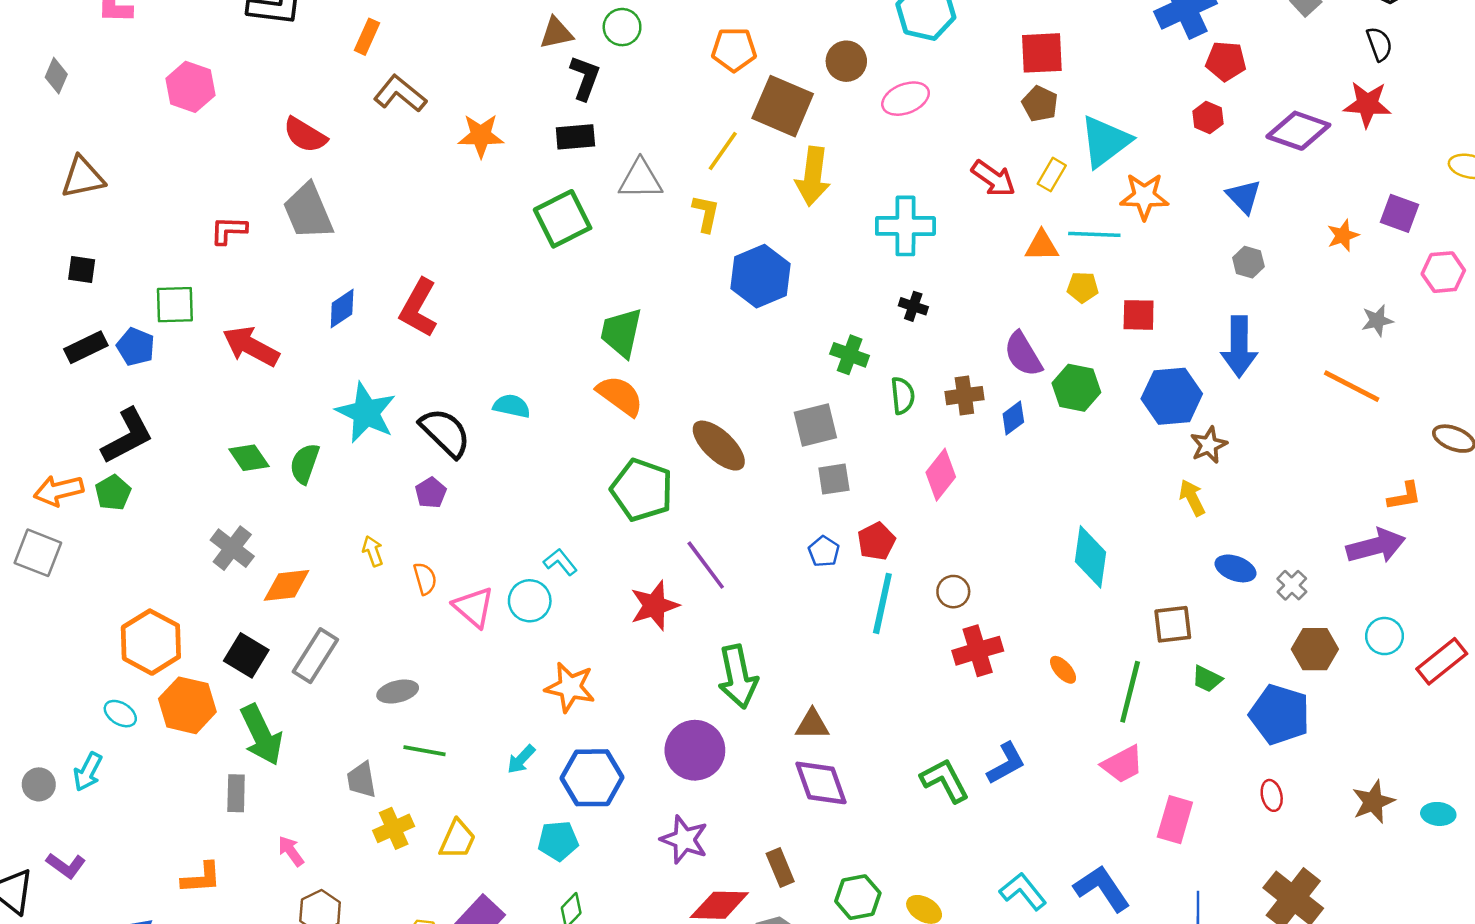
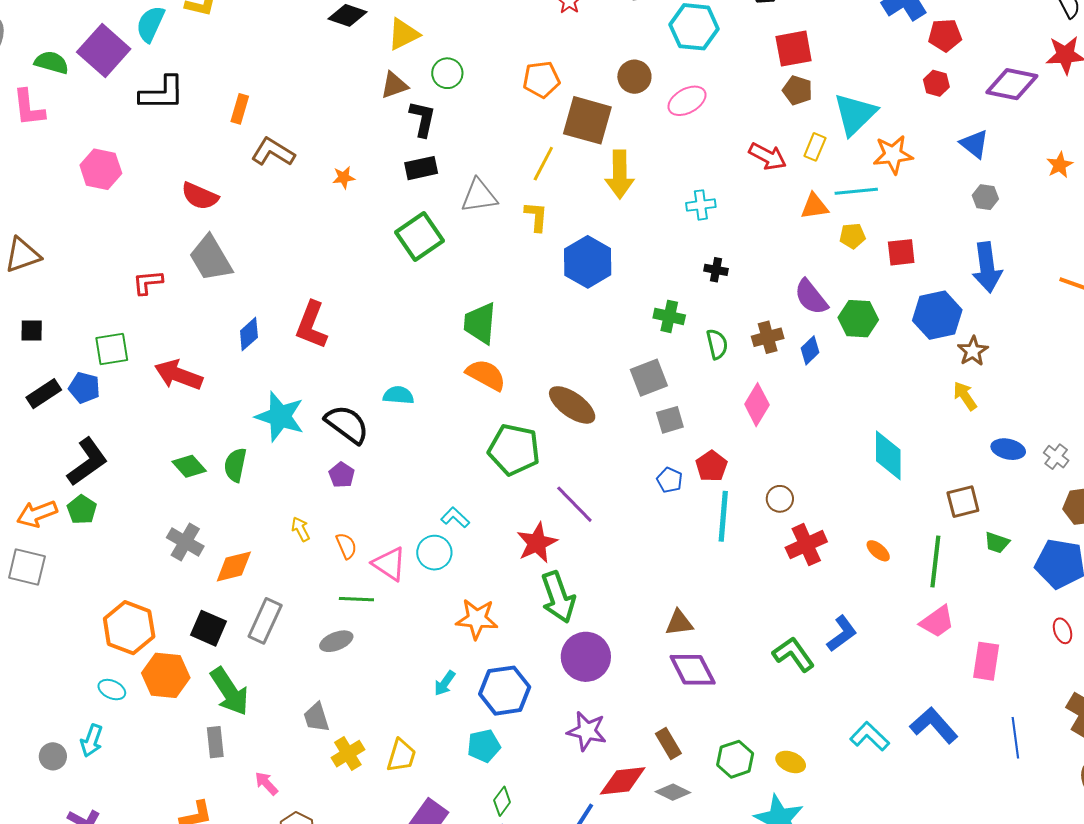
orange star: (481, 136) -> (344, 177), size x0.6
cyan cross: (905, 226) -> (701, 205), size x0.6
green arrow: (738, 677) -> (558, 597), moved
green line: (424, 751) -> (356, 599), moved

